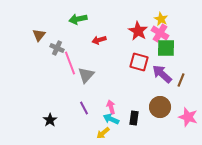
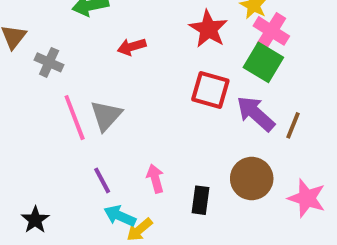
pink cross: (160, 33) -> (271, 31), moved
green square: (166, 48) -> (263, 62), turned 30
pink line: (70, 63) -> (75, 118), moved
cyan arrow: (111, 119) -> (120, 216), moved
black star: (50, 120) -> (35, 220), moved

